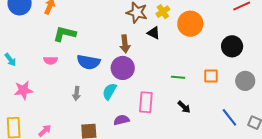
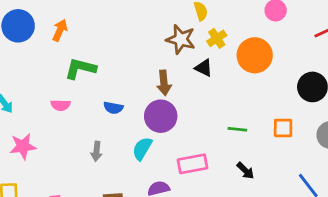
blue semicircle: (89, 62) -> (113, 108), size x0.6
pink rectangle: (146, 102) -> (193, 164), turned 75

